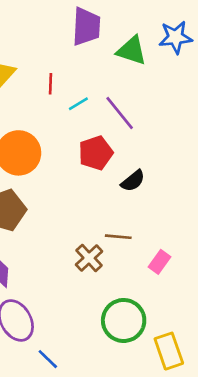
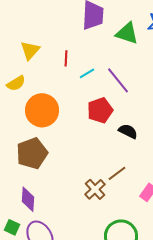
black semicircle: (133, 181) -> (128, 131), turned -114
brown line: (118, 237) -> (117, 173), turned -42

